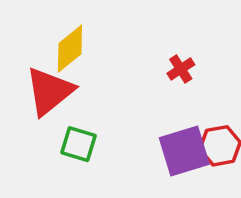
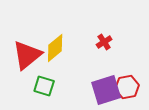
yellow diamond: (70, 49) -> (55, 48), moved

